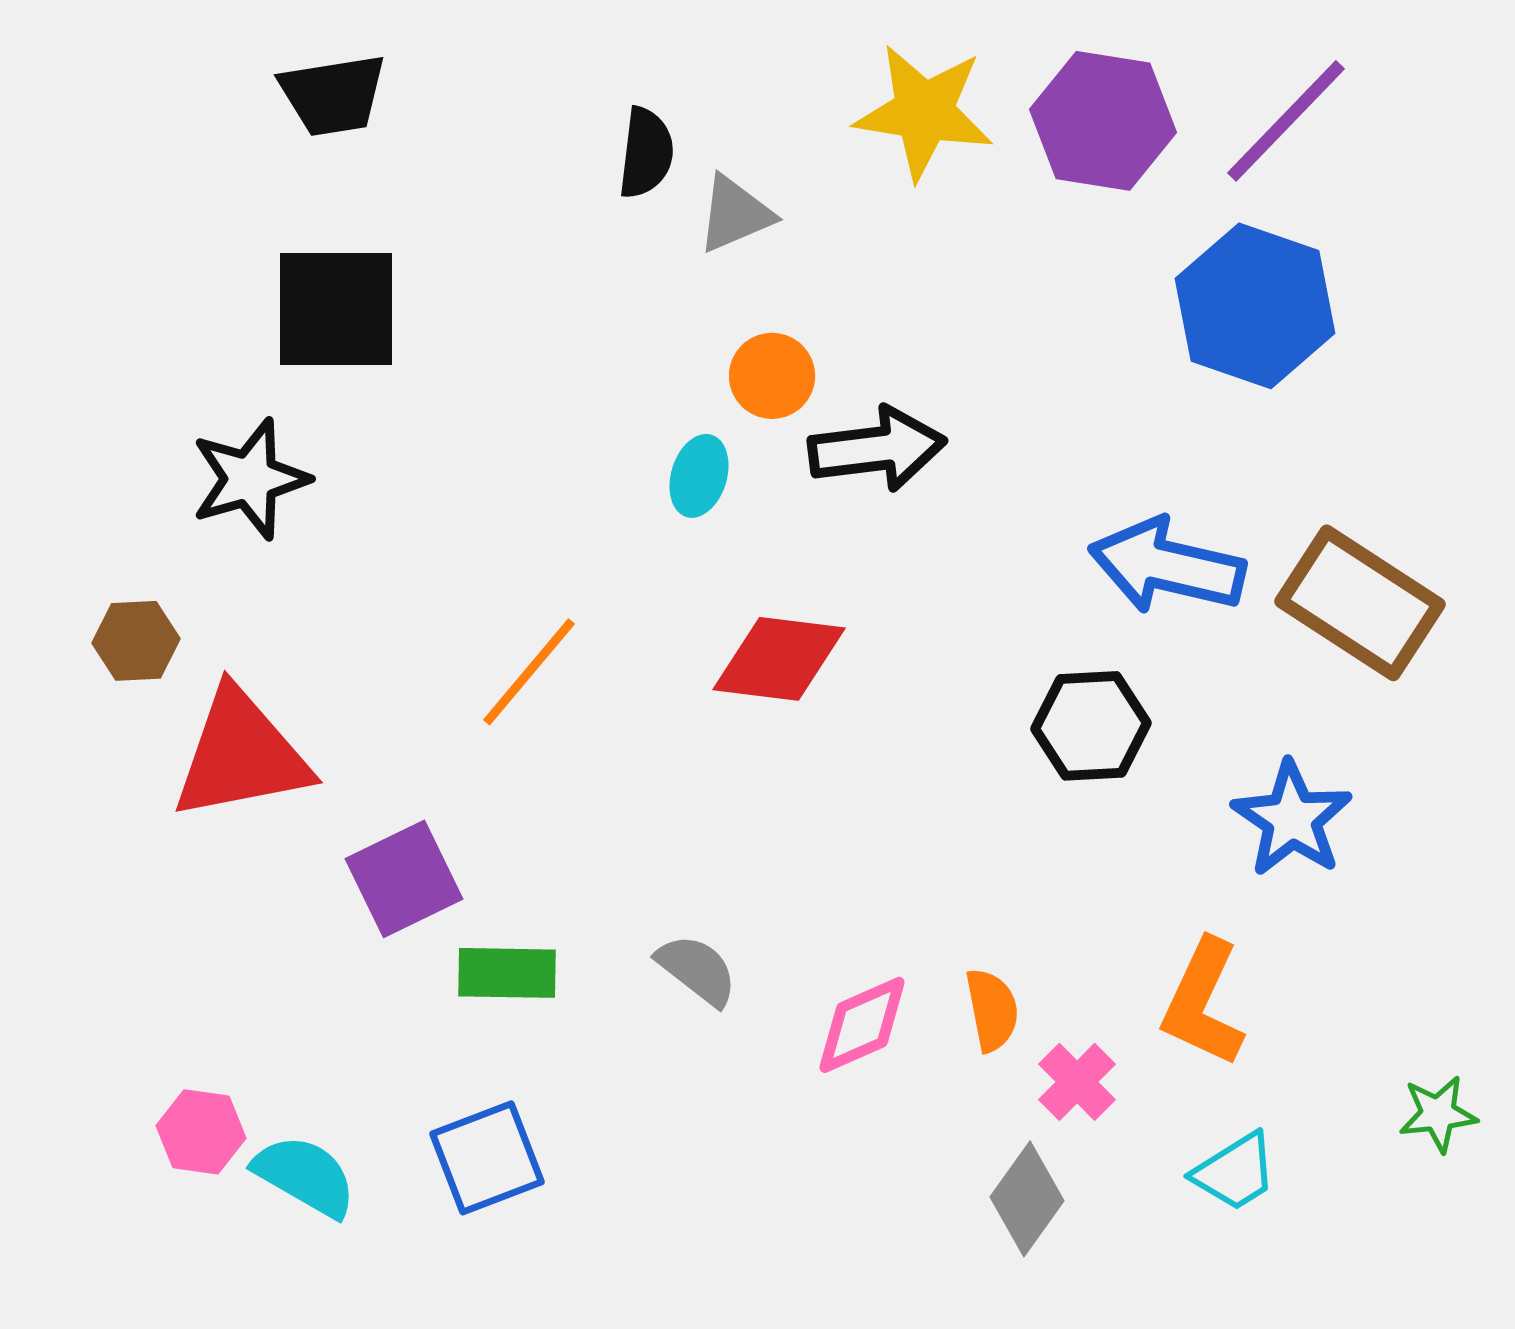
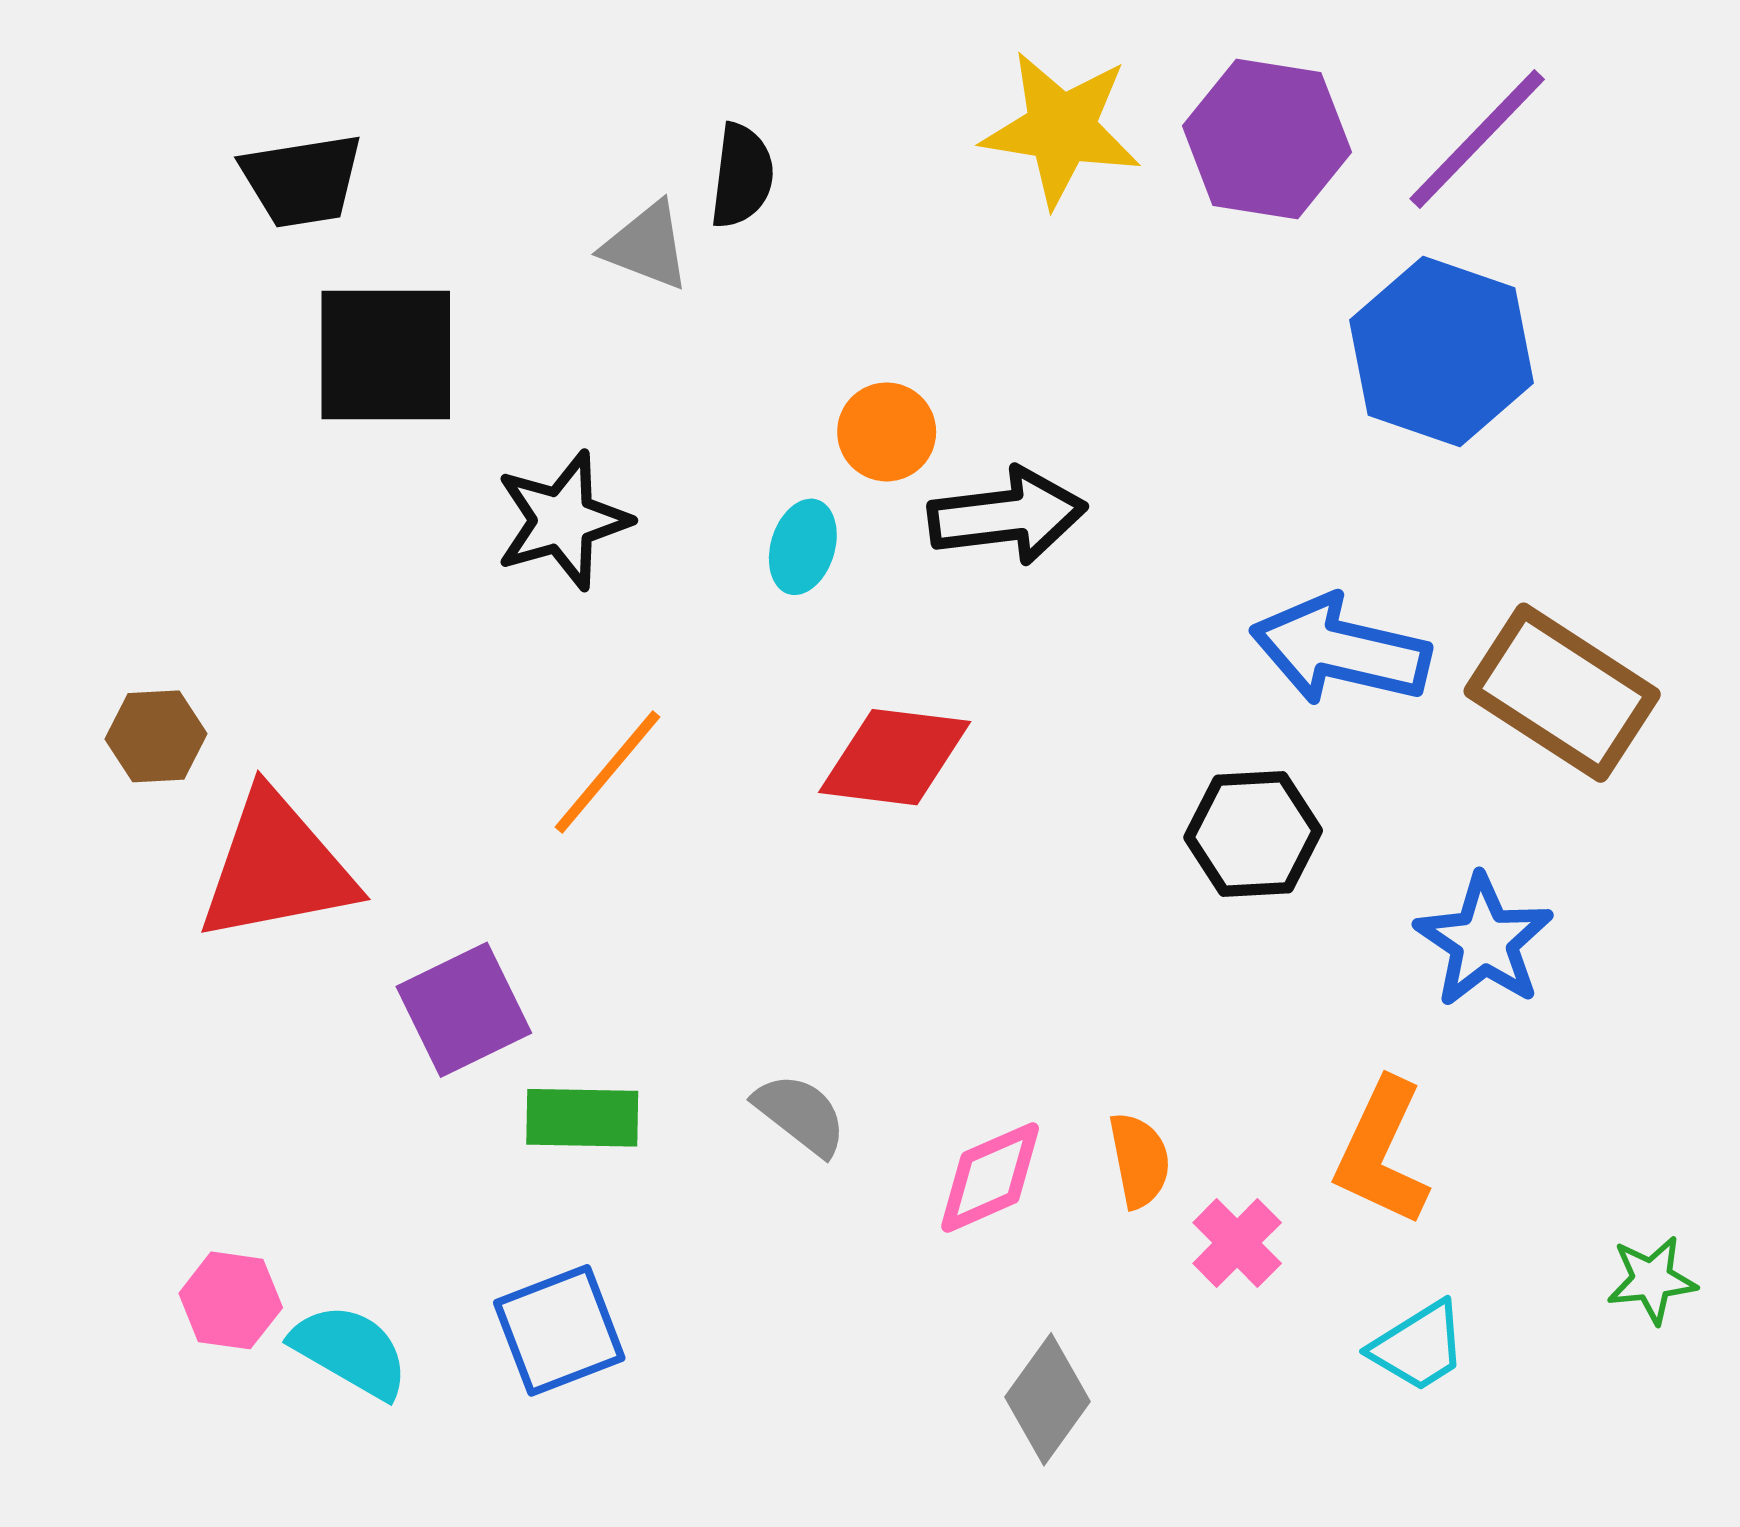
black trapezoid: (333, 95) -> (302, 180), moved
gray triangle: (735, 214) -> (647, 246), moved, turned 44
black star: (250, 479) -> (563, 520), moved
gray diamond: (1027, 1199) -> (1047, 1399), moved

